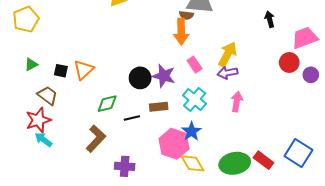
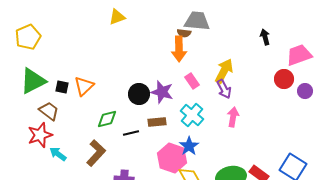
green triangle: (31, 65) -> (33, 81), size x2.0
purple arrow: (227, 73) -> (224, 89), turned -108
cyan arrow: (43, 140) -> (58, 154), moved

